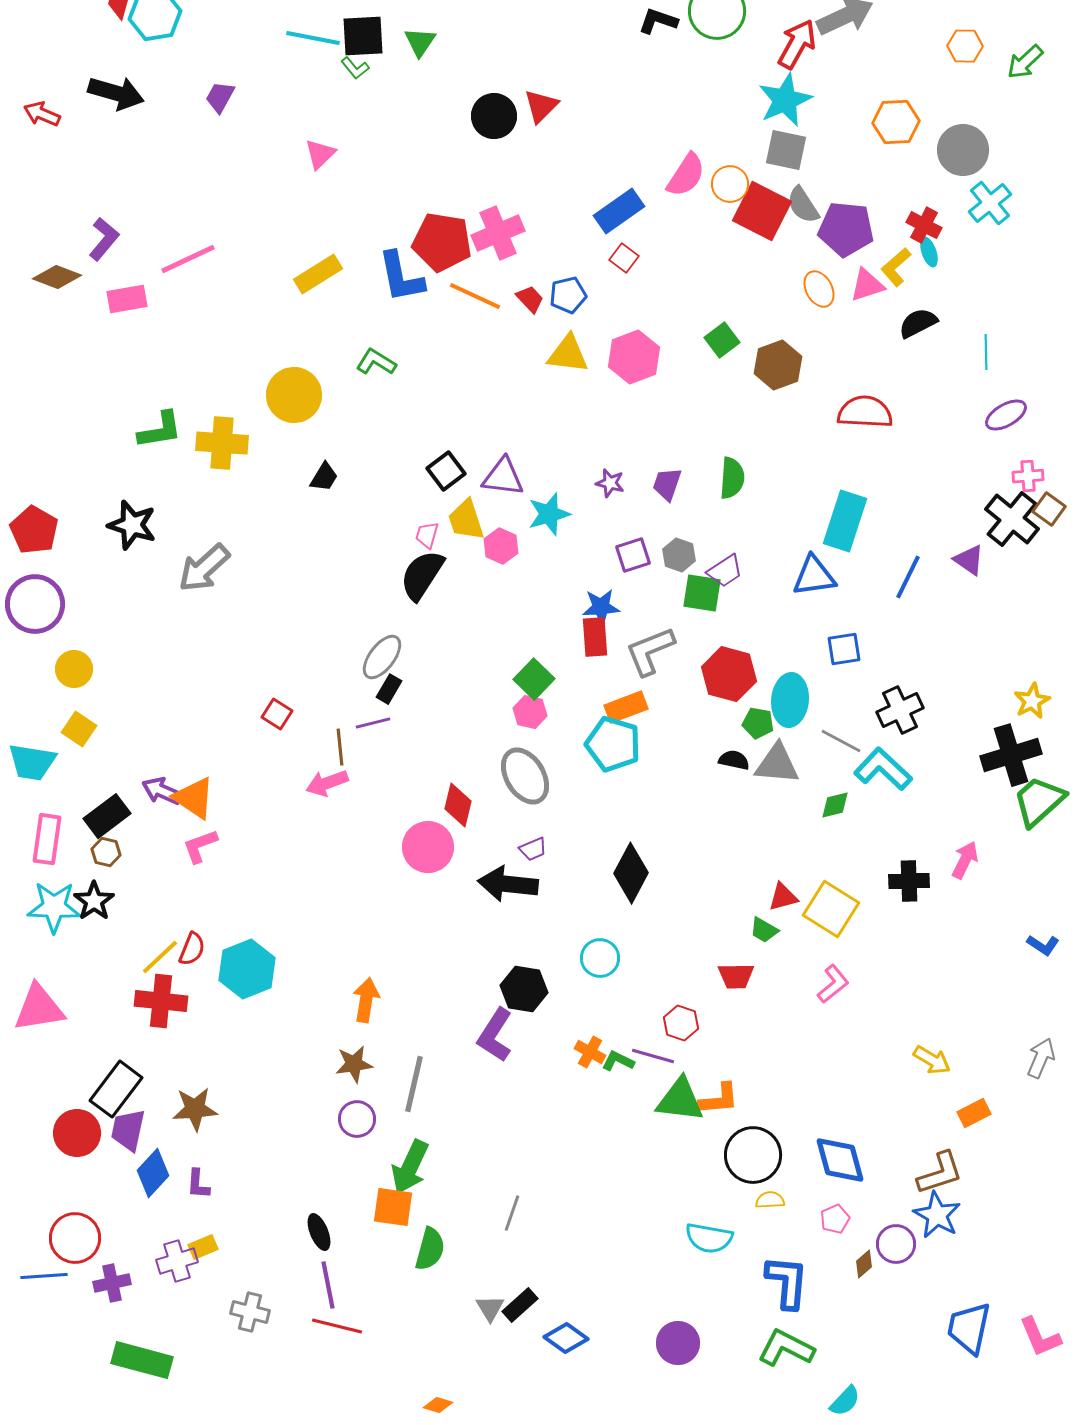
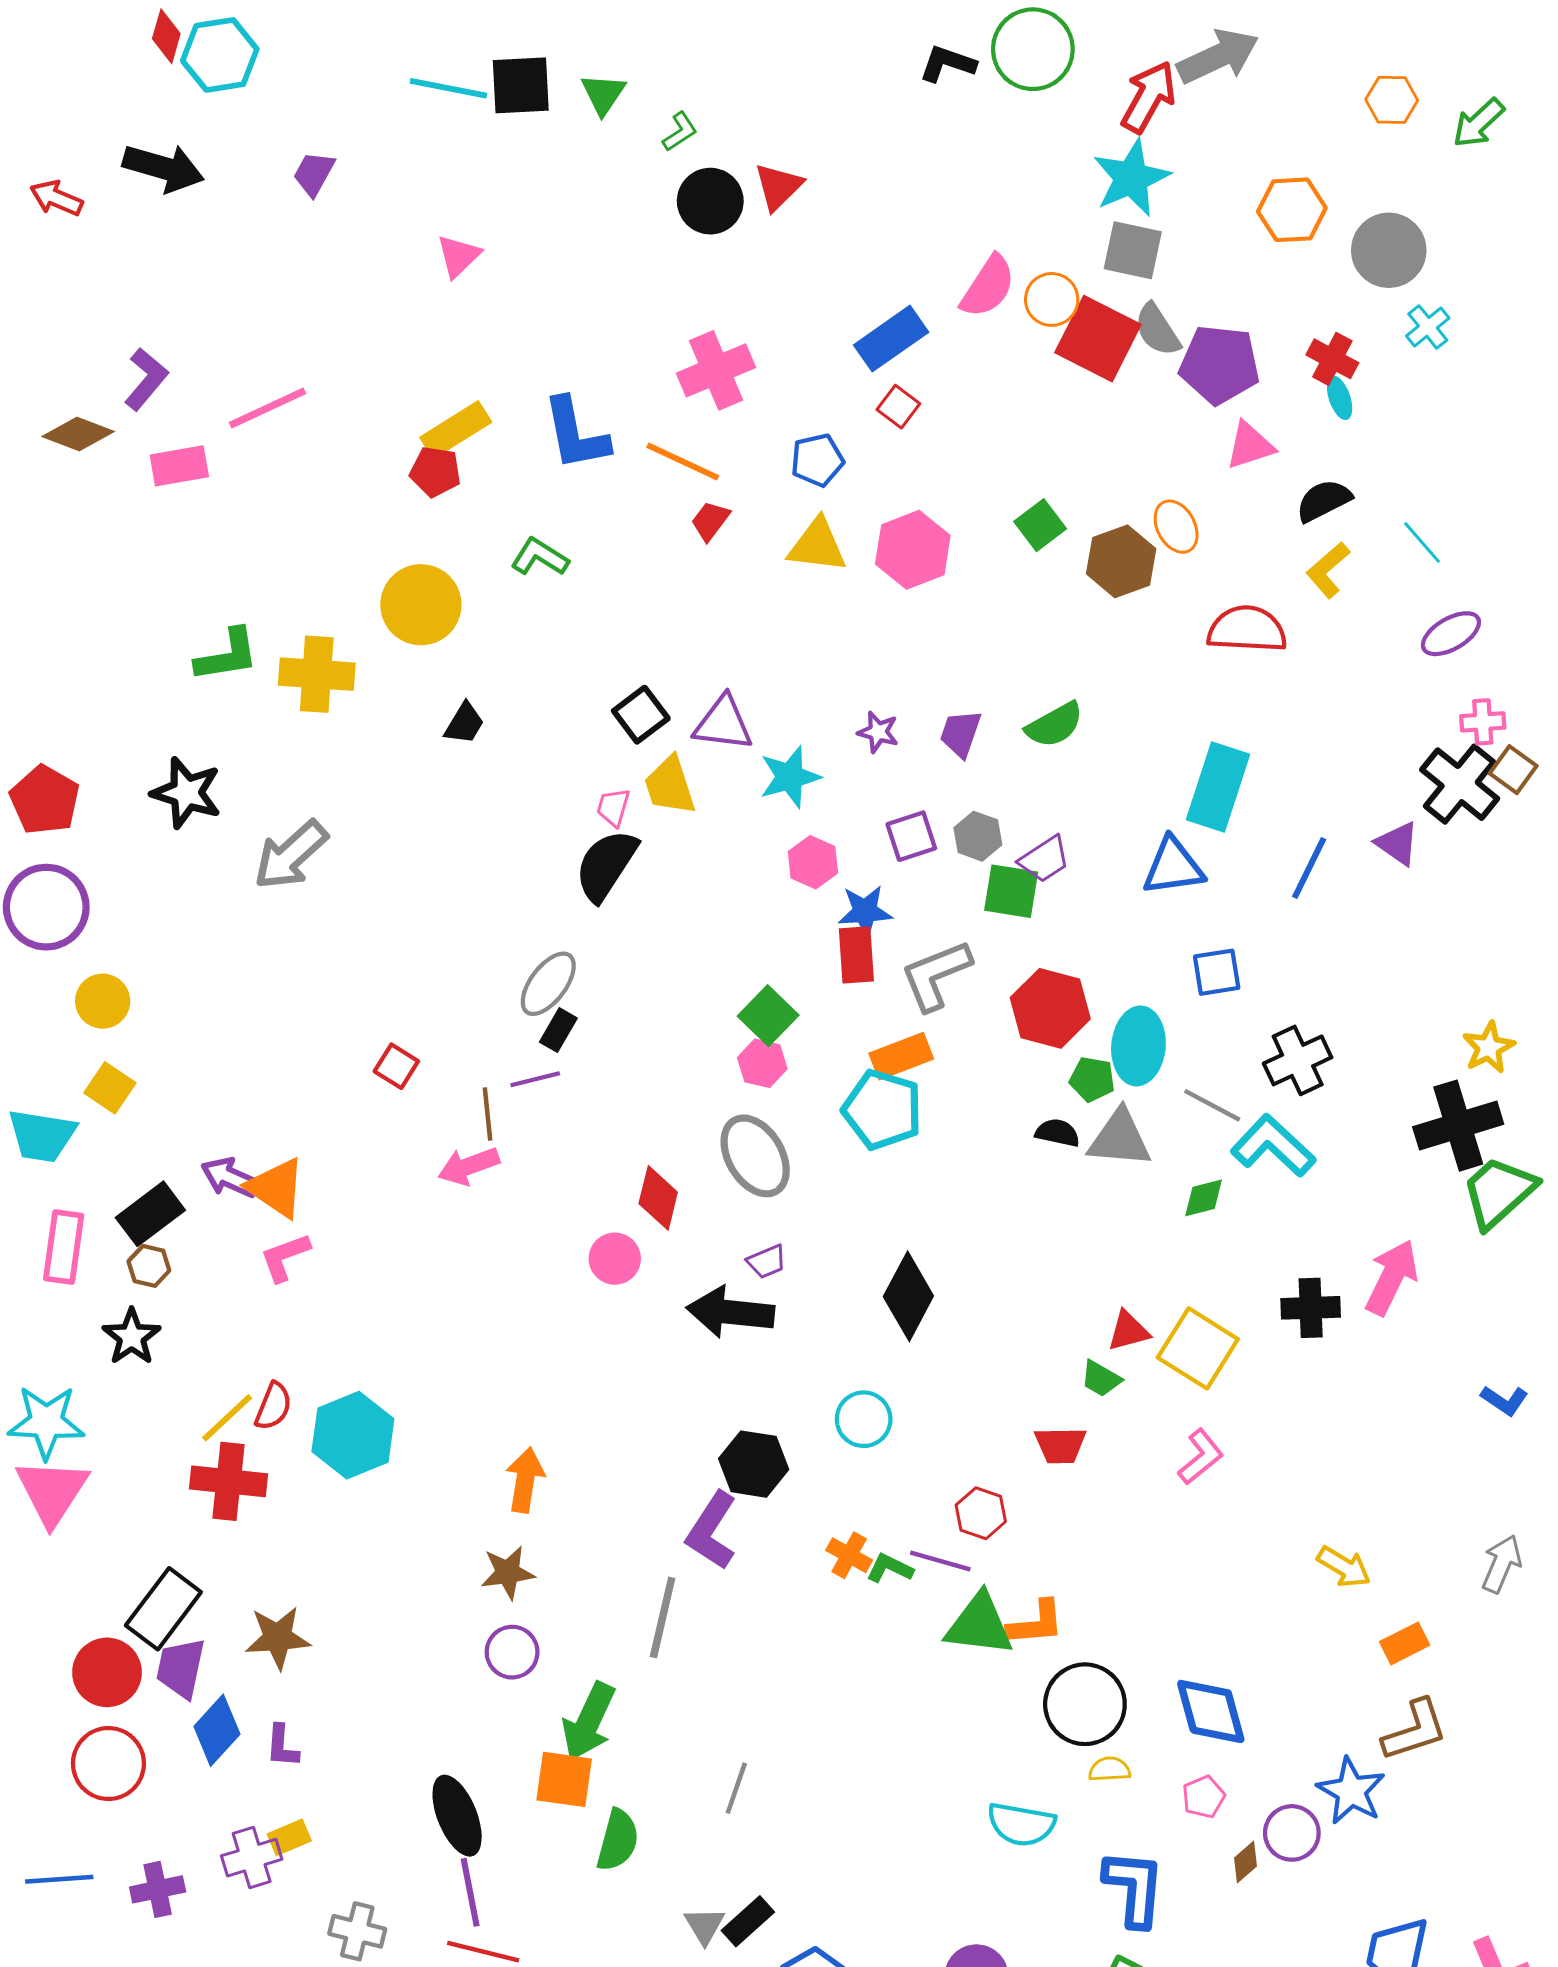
green L-shape: (355, 68) -> (680, 132), moved, turned -84
cyan cross: (990, 203) -> (1428, 327), size x0.7
red pentagon: (442, 242) -> (435, 472), moved, size x0.6
yellow L-shape: (896, 267) -> (1328, 570), moved
orange ellipse: (819, 289) -> (1176, 527), moved
red trapezoid: (530, 299) -> (710, 521), moved, turned -100
cyan line: (986, 352) -> (1422, 543), turned -40
green semicircle: (732, 478) -> (1055, 725), turned 57
pink hexagon: (501, 546) -> (813, 862), moved
pink circle: (428, 847) -> (615, 1259), size x0.7
pink arrow: (965, 860) -> (1392, 1277), size x1.4
cyan star: (54, 907) -> (46, 1422), moved
pink triangle: (39, 1008) -> (52, 1492), turned -48
gray line: (414, 1084) -> (663, 1617), moved
brown L-shape: (940, 1173) -> (1415, 1730), moved
black ellipse: (319, 1232) -> (457, 1816), size x1.5
red circle: (75, 1238) -> (108, 1764), moved

